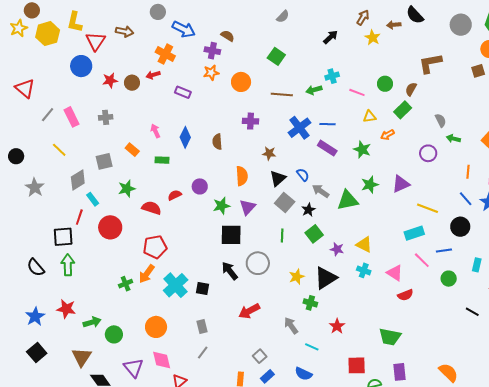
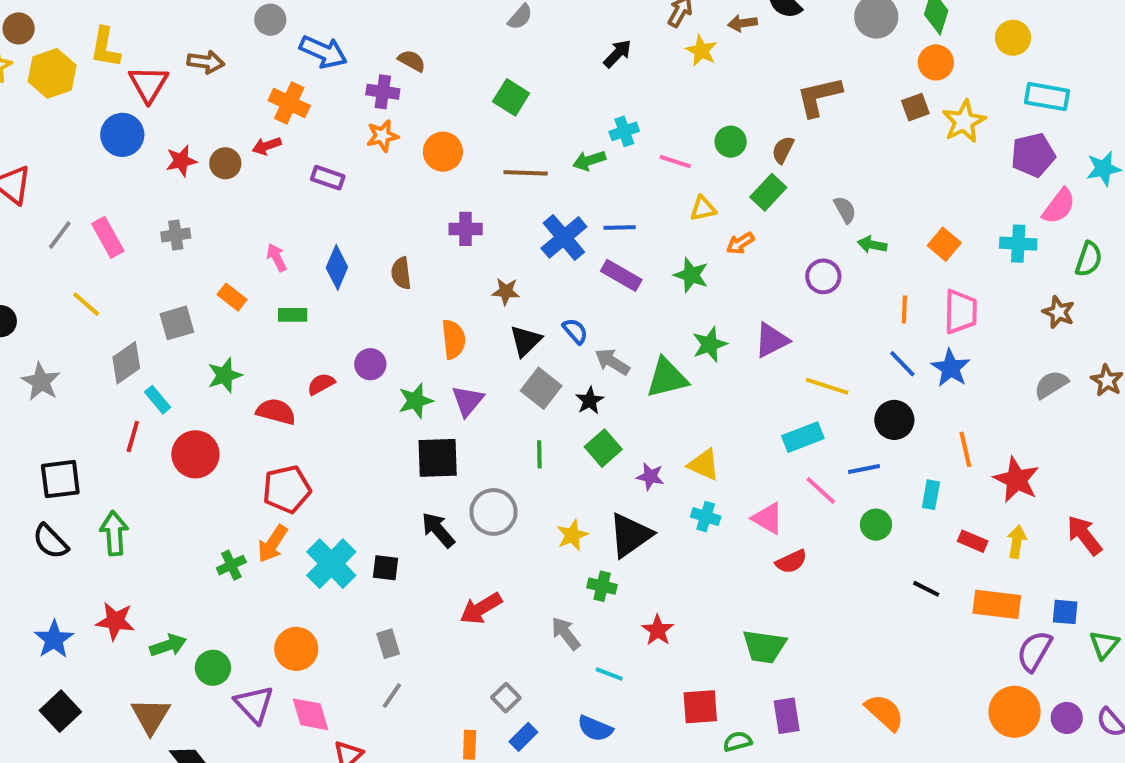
black square: (63, 237) -> (60, 479), moved
purple triangle: (134, 368) -> (254, 704), moved

